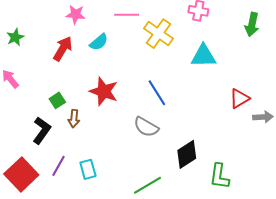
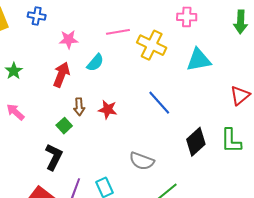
red star: (104, 91) -> (108, 110), size x0.7
brown arrow: (74, 119) -> (79, 107), moved
gray semicircle: (146, 127) -> (142, 161), moved
black diamond: (187, 154) -> (196, 142), moved
green L-shape: (219, 176) -> (231, 141), moved

